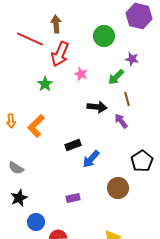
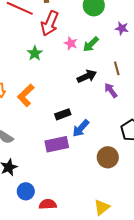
green arrow: (116, 77) -> (91, 44), moved
black arrow: (97, 107) -> (87, 76), turned -30
purple rectangle: (73, 198) -> (57, 144), moved, size x1.6

